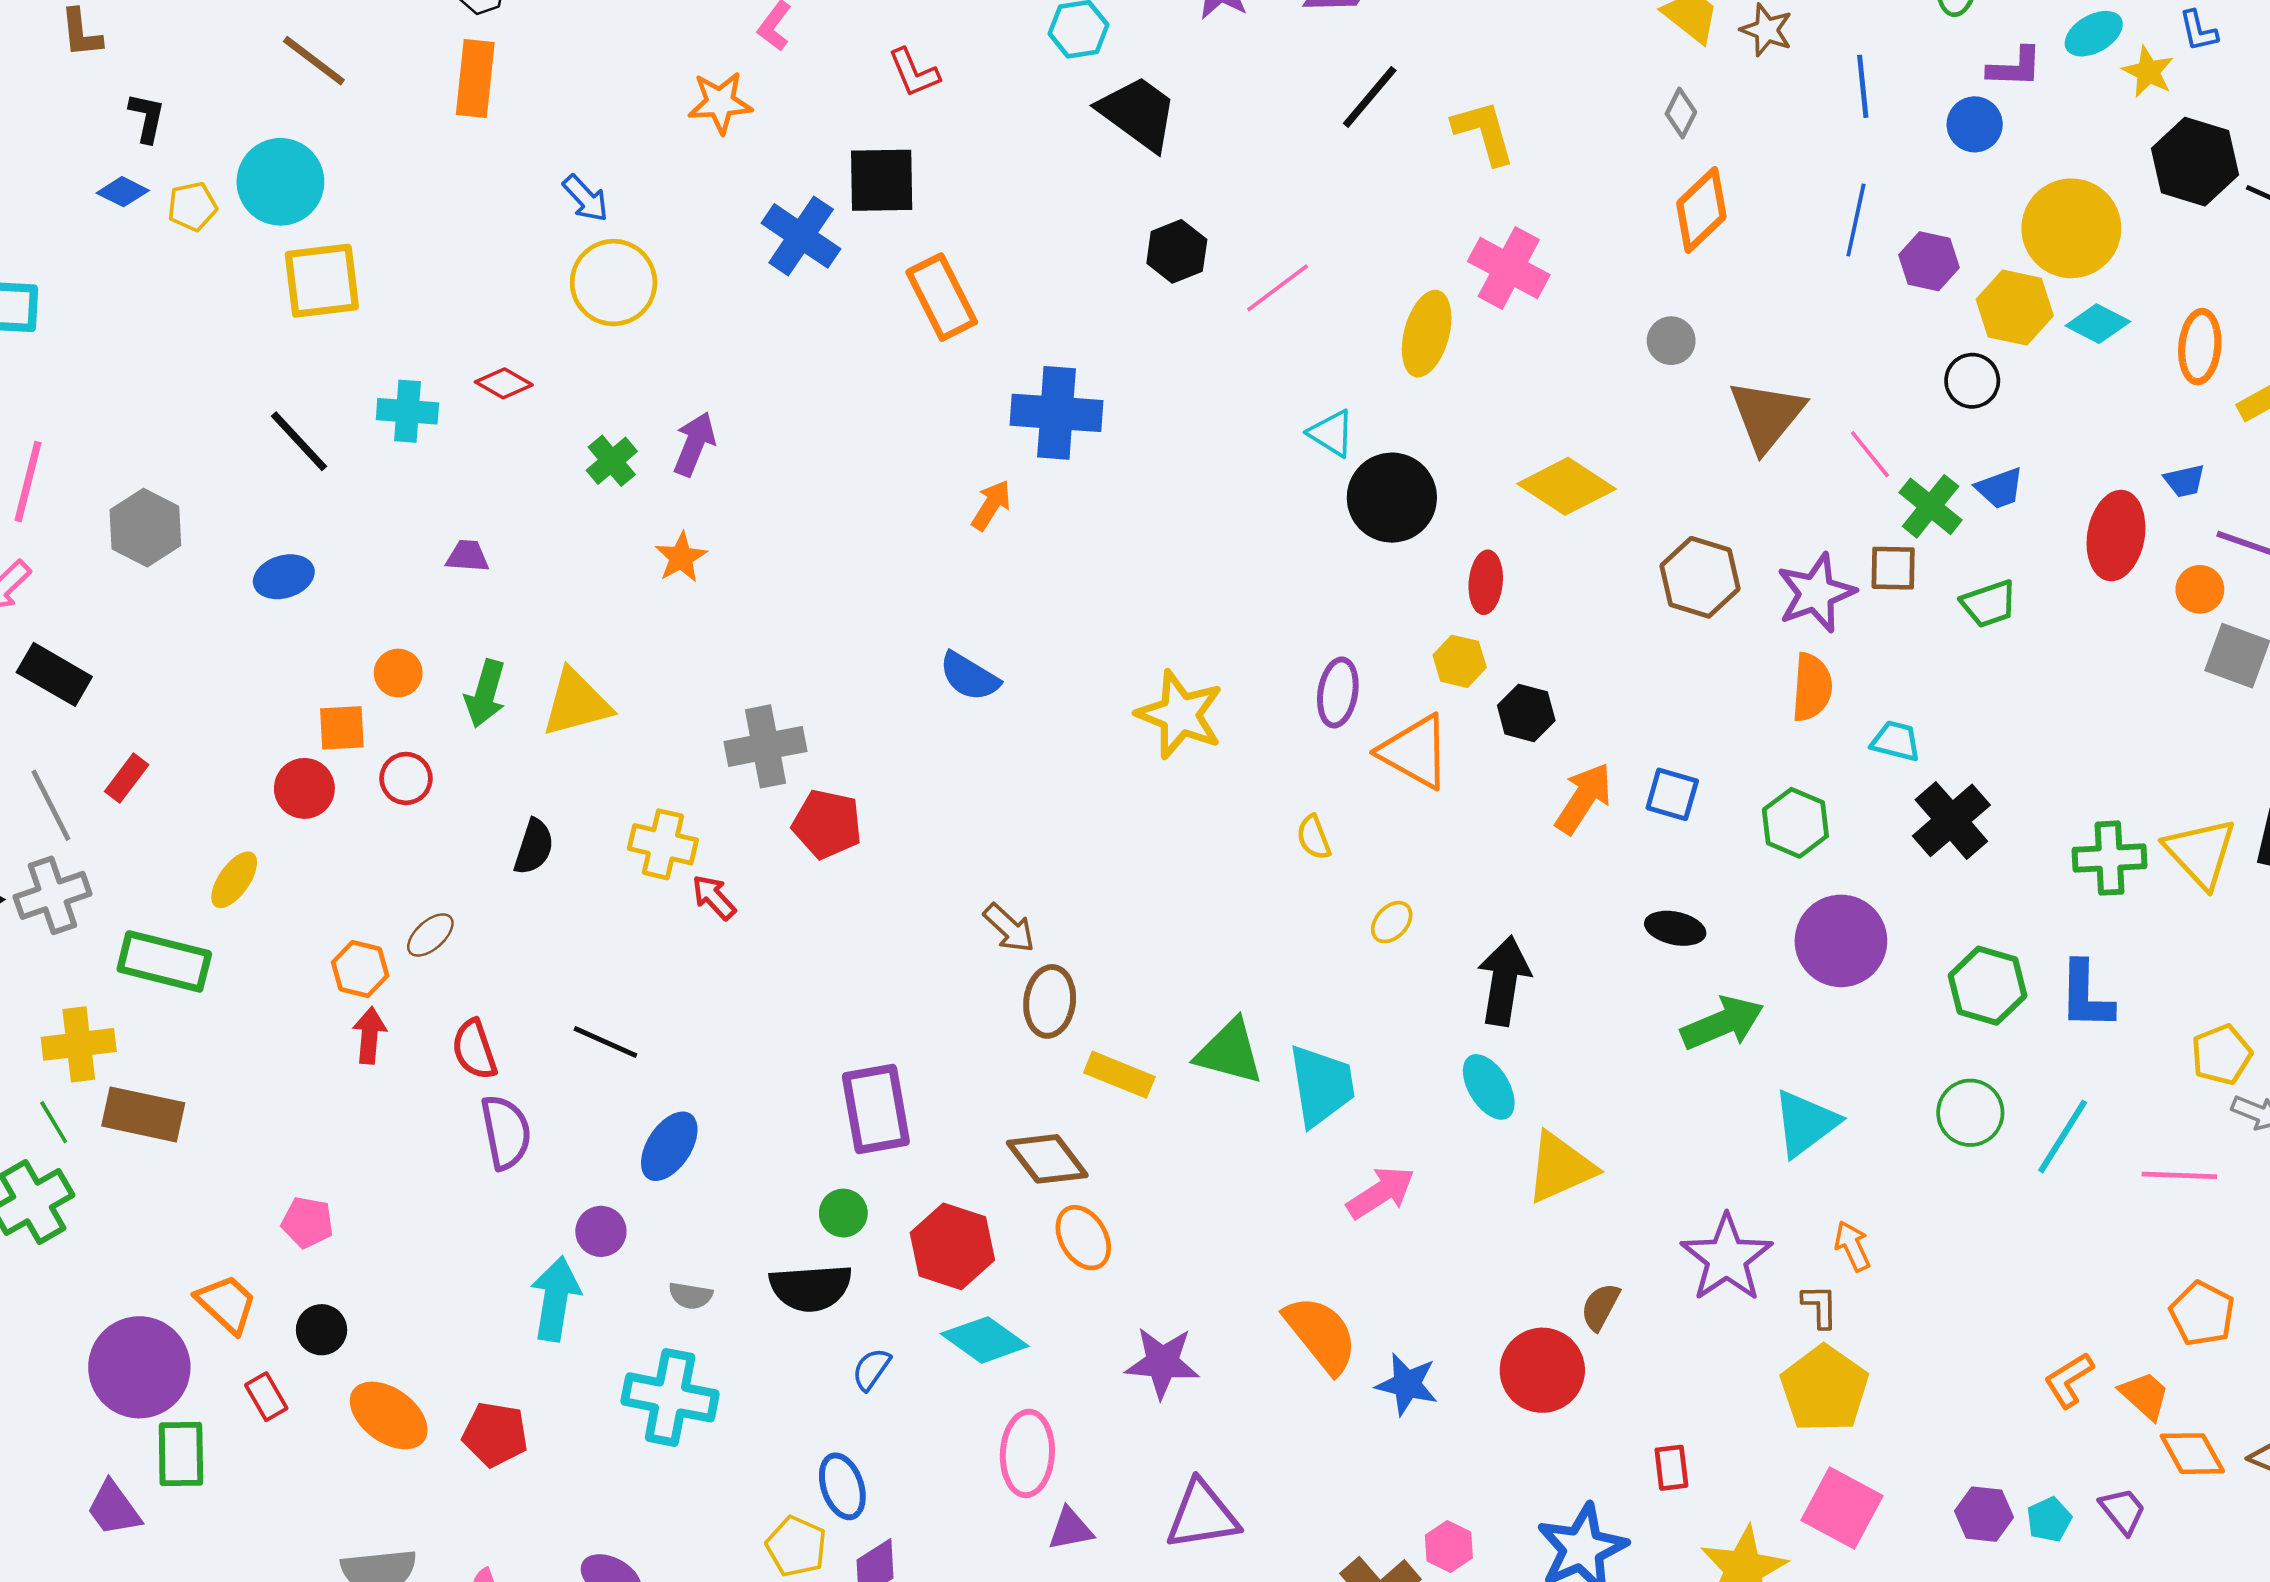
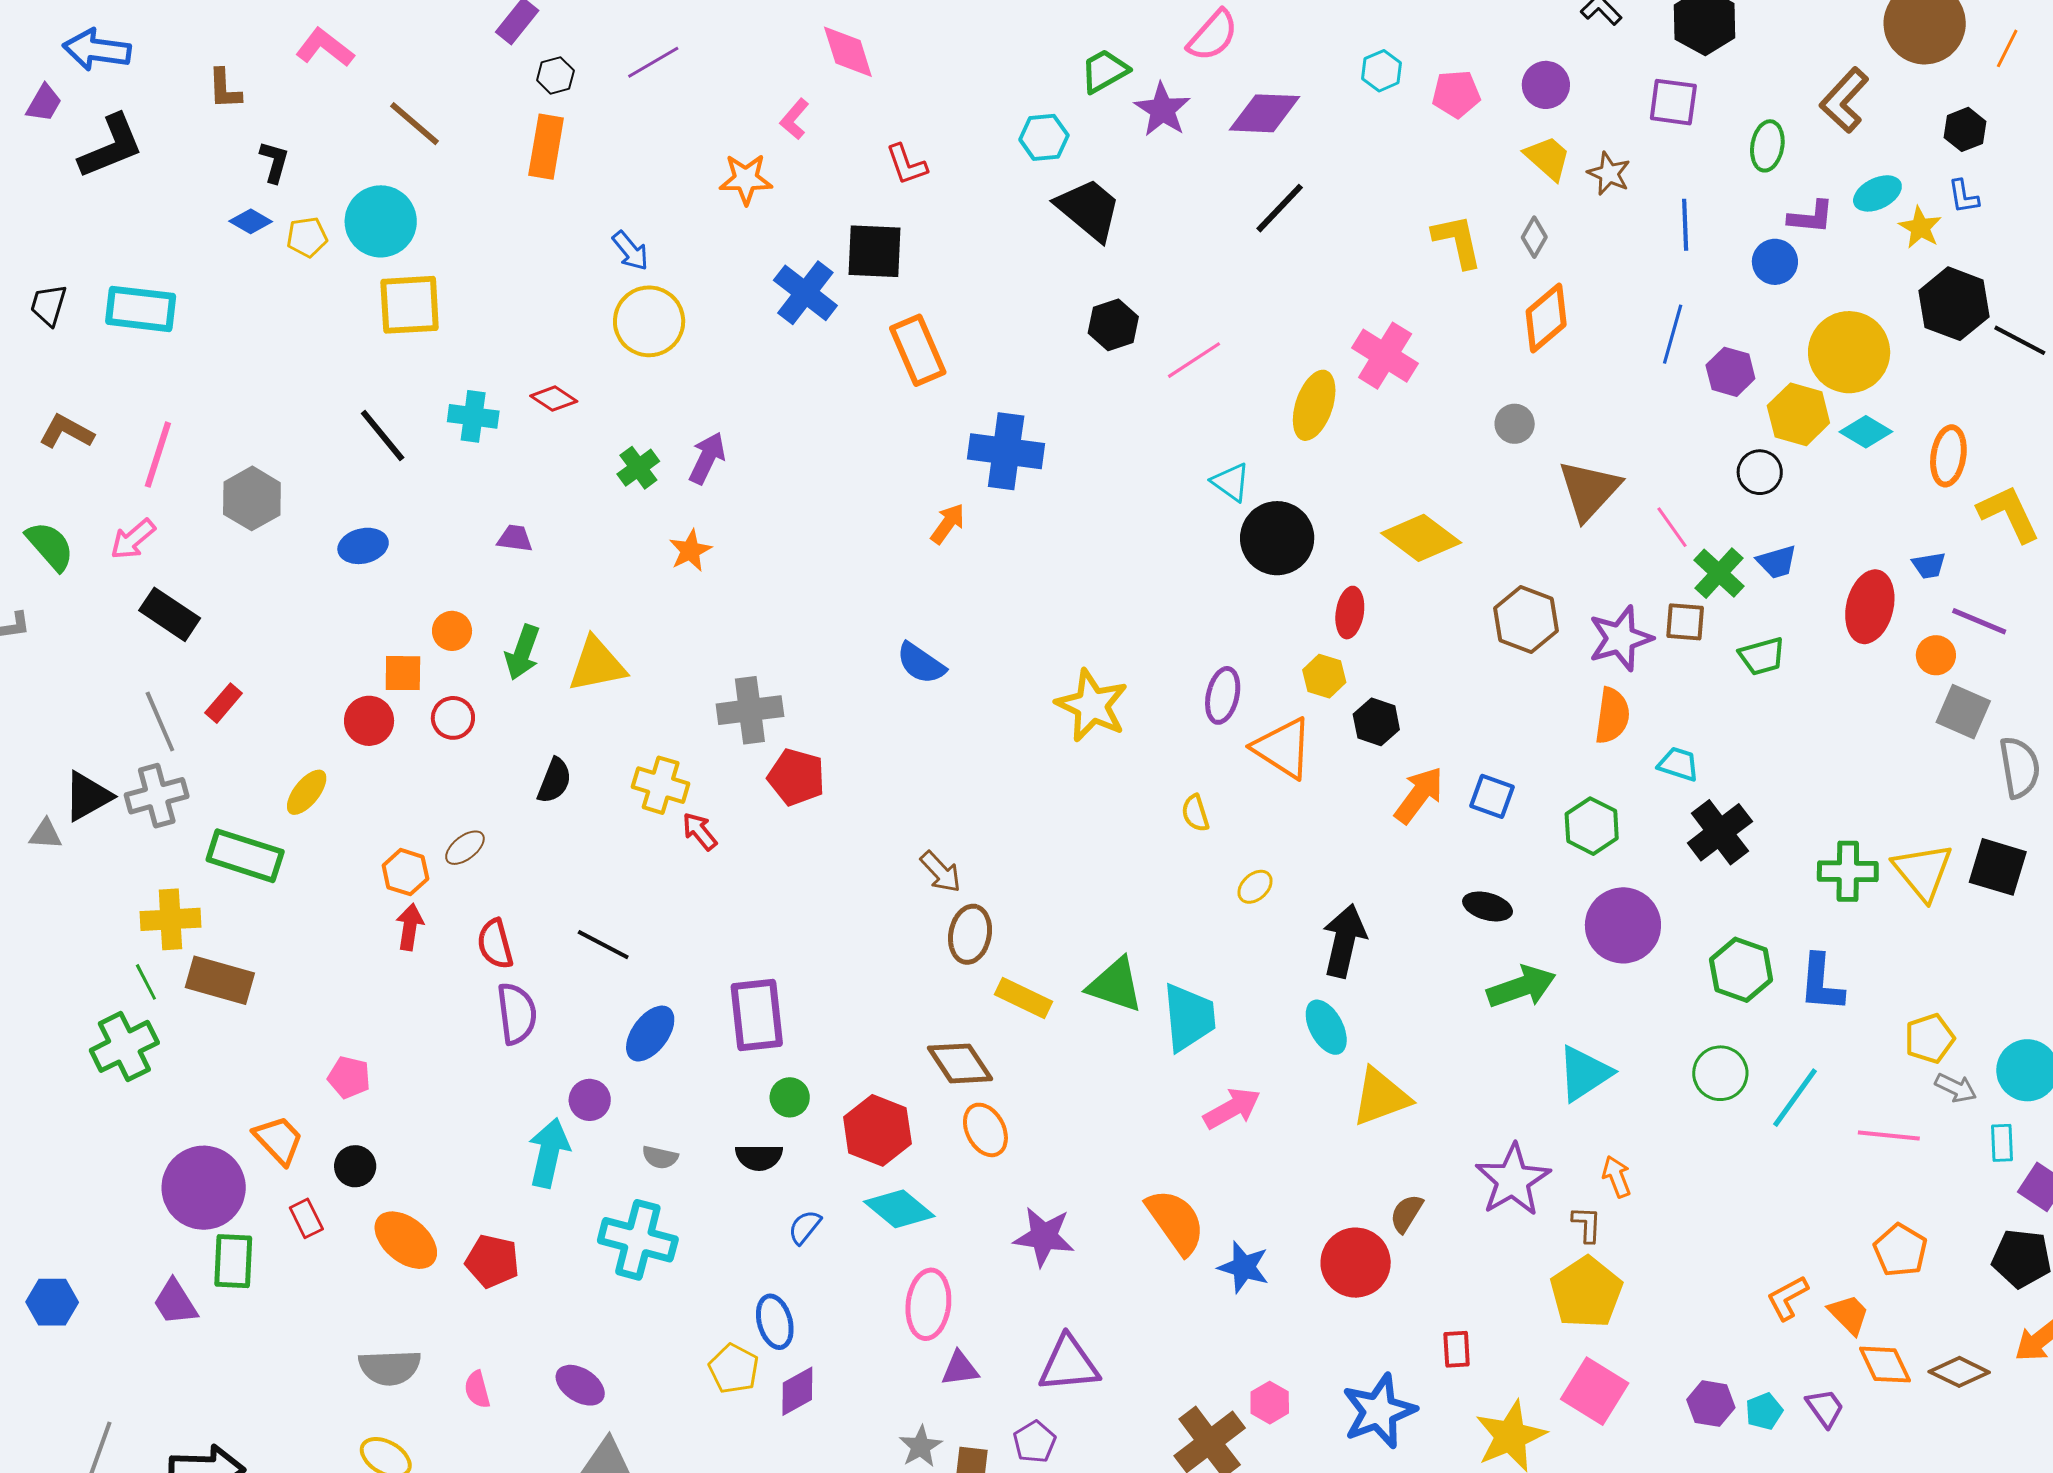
yellow L-shape: (1484, 132) -> (1457, 241), moved
purple rectangle: (876, 1109) -> (757, 1015), moved
black semicircle: (811, 1288) -> (759, 1157), size x0.7

